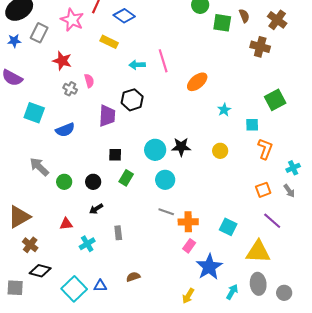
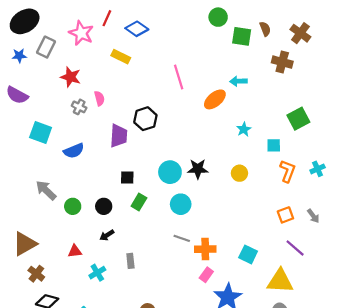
cyan arrow: (137, 65) -> (238, 81), moved
cyan cross: (293, 168) -> (318, 169), moved

